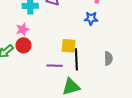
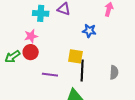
blue star: (91, 18) -> (89, 31), moved
purple line: (55, 66) -> (50, 75), moved

